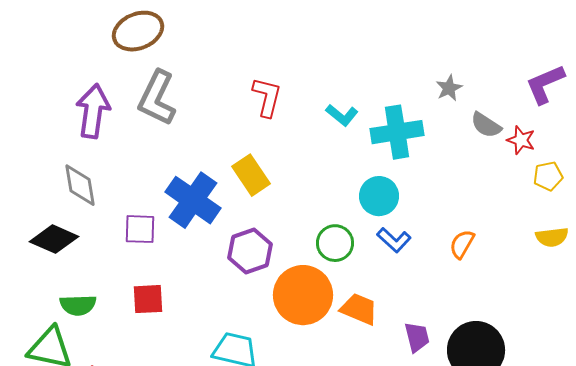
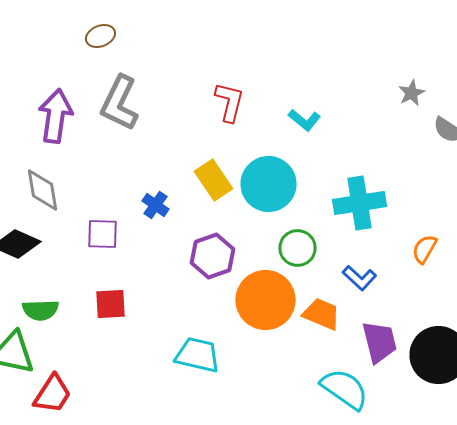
brown ellipse: (138, 31) -> (100, 36), size x0.6
cyan cross: (397, 132) -> (360, 203), moved
cyan circle: (379, 196) -> (268, 184), moved, size x1.4
blue cross: (193, 200) -> (156, 205), size x0.5
blue L-shape: (394, 240) -> (360, 278), moved
purple trapezoid: (417, 337) -> (380, 342), size x1.4

